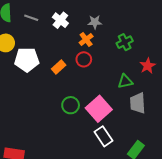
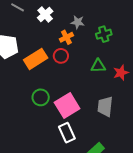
green cross: (125, 42) -> (104, 34), moved
orange rectangle: (59, 67) -> (36, 59), size x1.6
green triangle: (125, 81) -> (98, 66), moved

